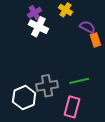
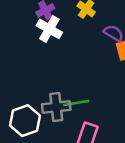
green line: (79, 81) -> (76, 103), moved

